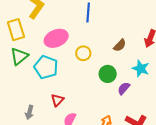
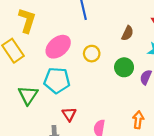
green triangle: (19, 56) -> (28, 95), moved
red triangle: (57, 100) -> (69, 114), moved

